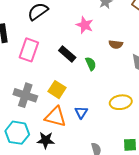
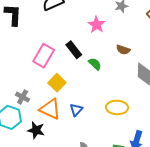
pink rectangle: (29, 50) -> (44, 56), moved
green semicircle: (91, 64) -> (95, 64), turned -32
gray cross: (25, 95) -> (23, 97), moved, size x0.6

